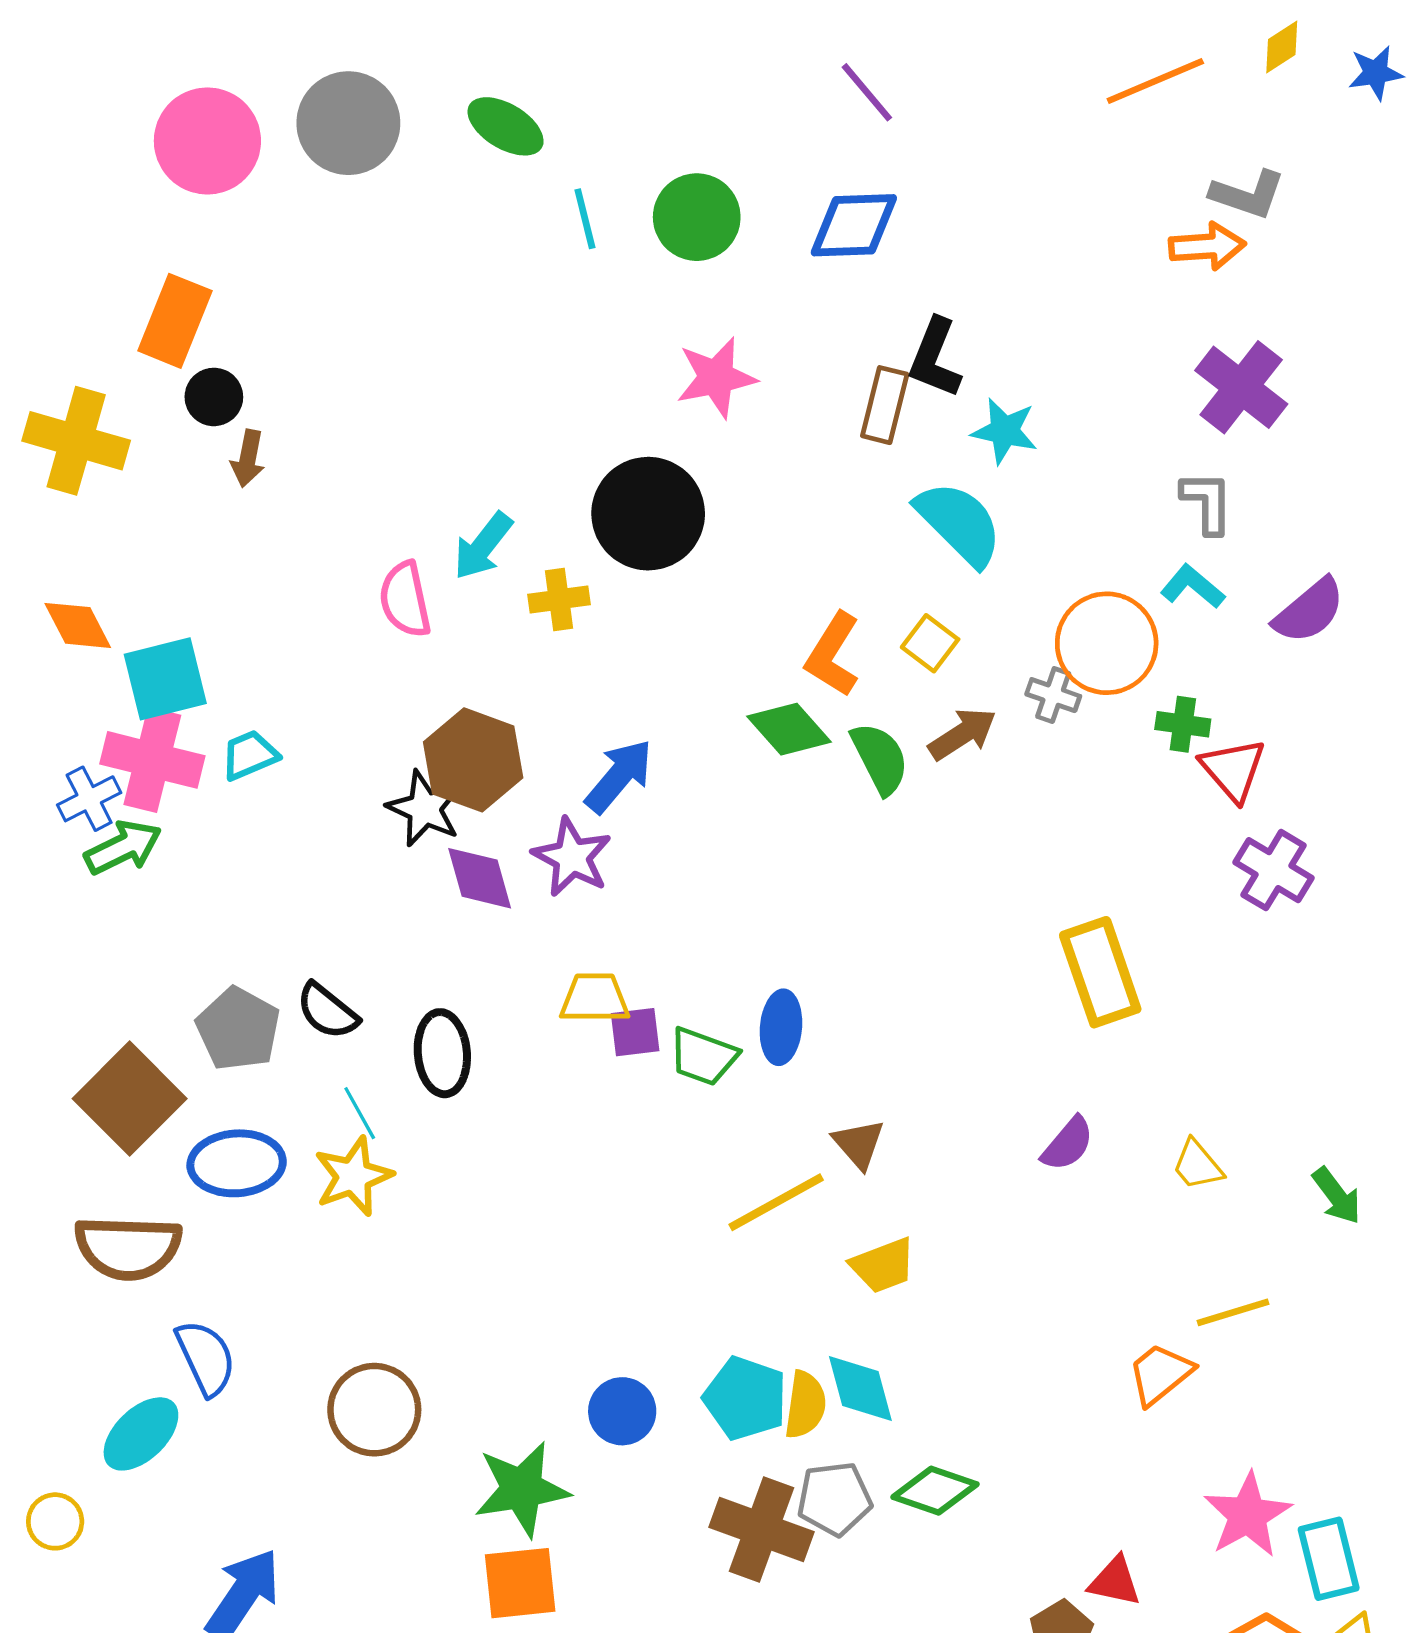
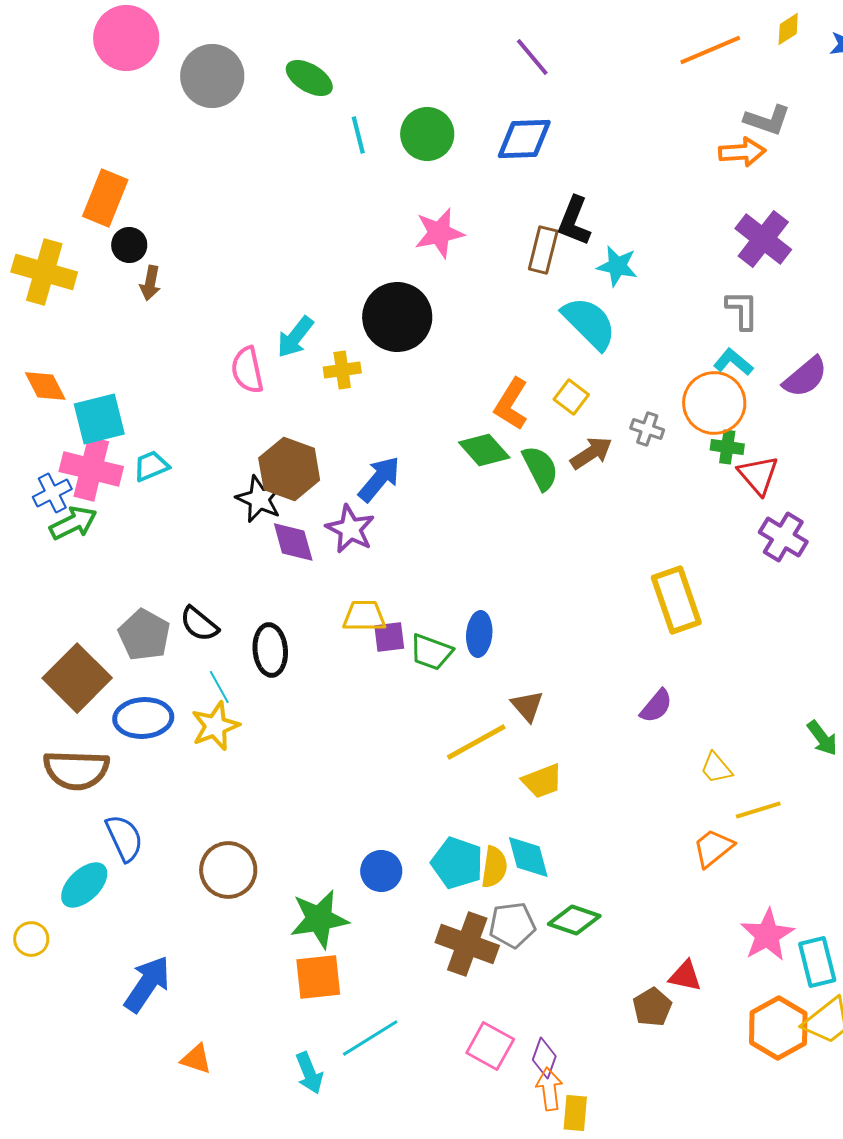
pink circle: (207, 141) -> (126, 38), moved
orange circle: (1107, 643) -> (714, 403), moved
yellow trapezoid: (1197, 1165) -> (716, 768), moved

